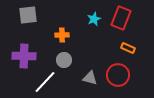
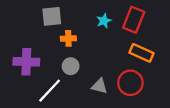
gray square: (28, 15) -> (52, 16), moved
orange rectangle: (128, 48) -> (141, 53), size x1.5

